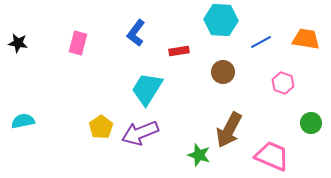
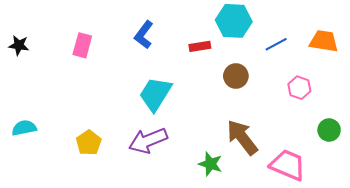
red rectangle: (179, 51) -> (200, 46), moved
yellow pentagon: (101, 127) -> (89, 143), moved
brown arrow: (229, 130) -> (242, 137), turned 114

